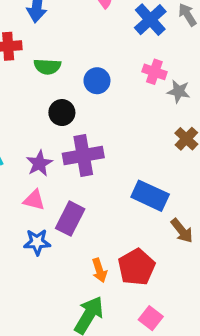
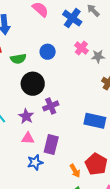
pink cross: (154, 72) -> (81, 48), turned 32
blue circle: (97, 81) -> (48, 52), moved
black circle: (62, 113) -> (33, 84), size x1.5
purple cross: (83, 155) -> (51, 106), size x0.7

